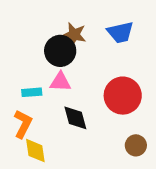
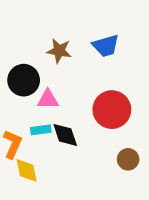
black circle: (60, 51) -> (24, 80), moved
cyan rectangle: (32, 92) -> (41, 130), moved

